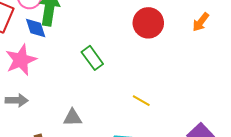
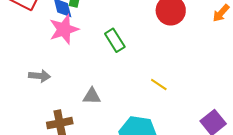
pink star: (21, 60) -> (64, 29), moved

